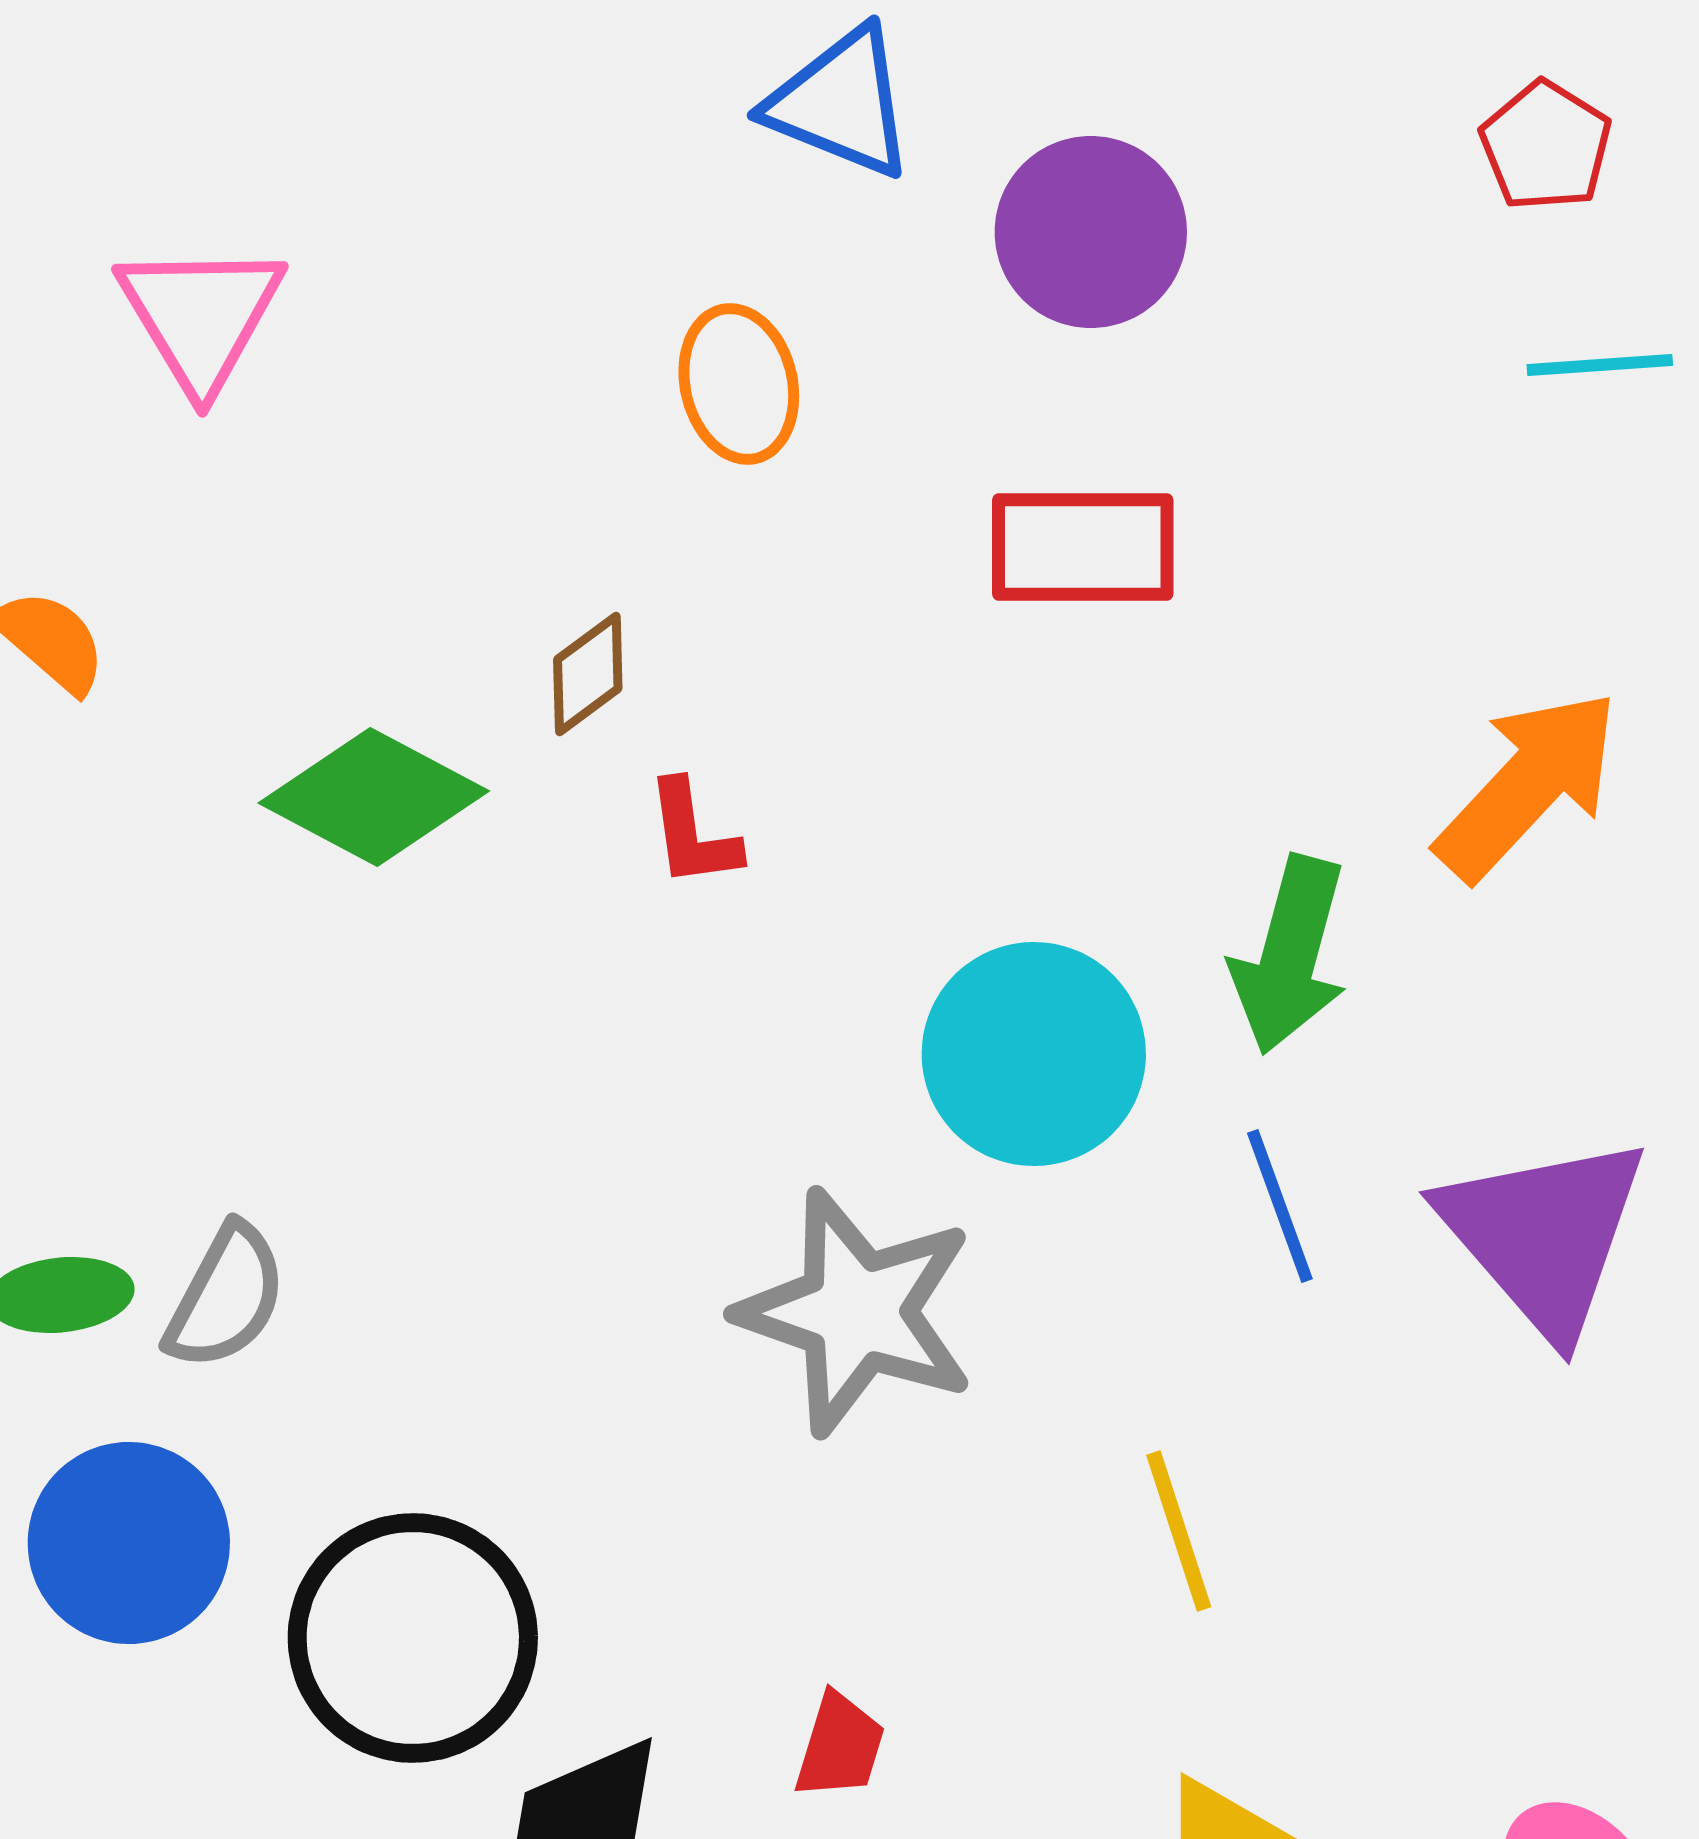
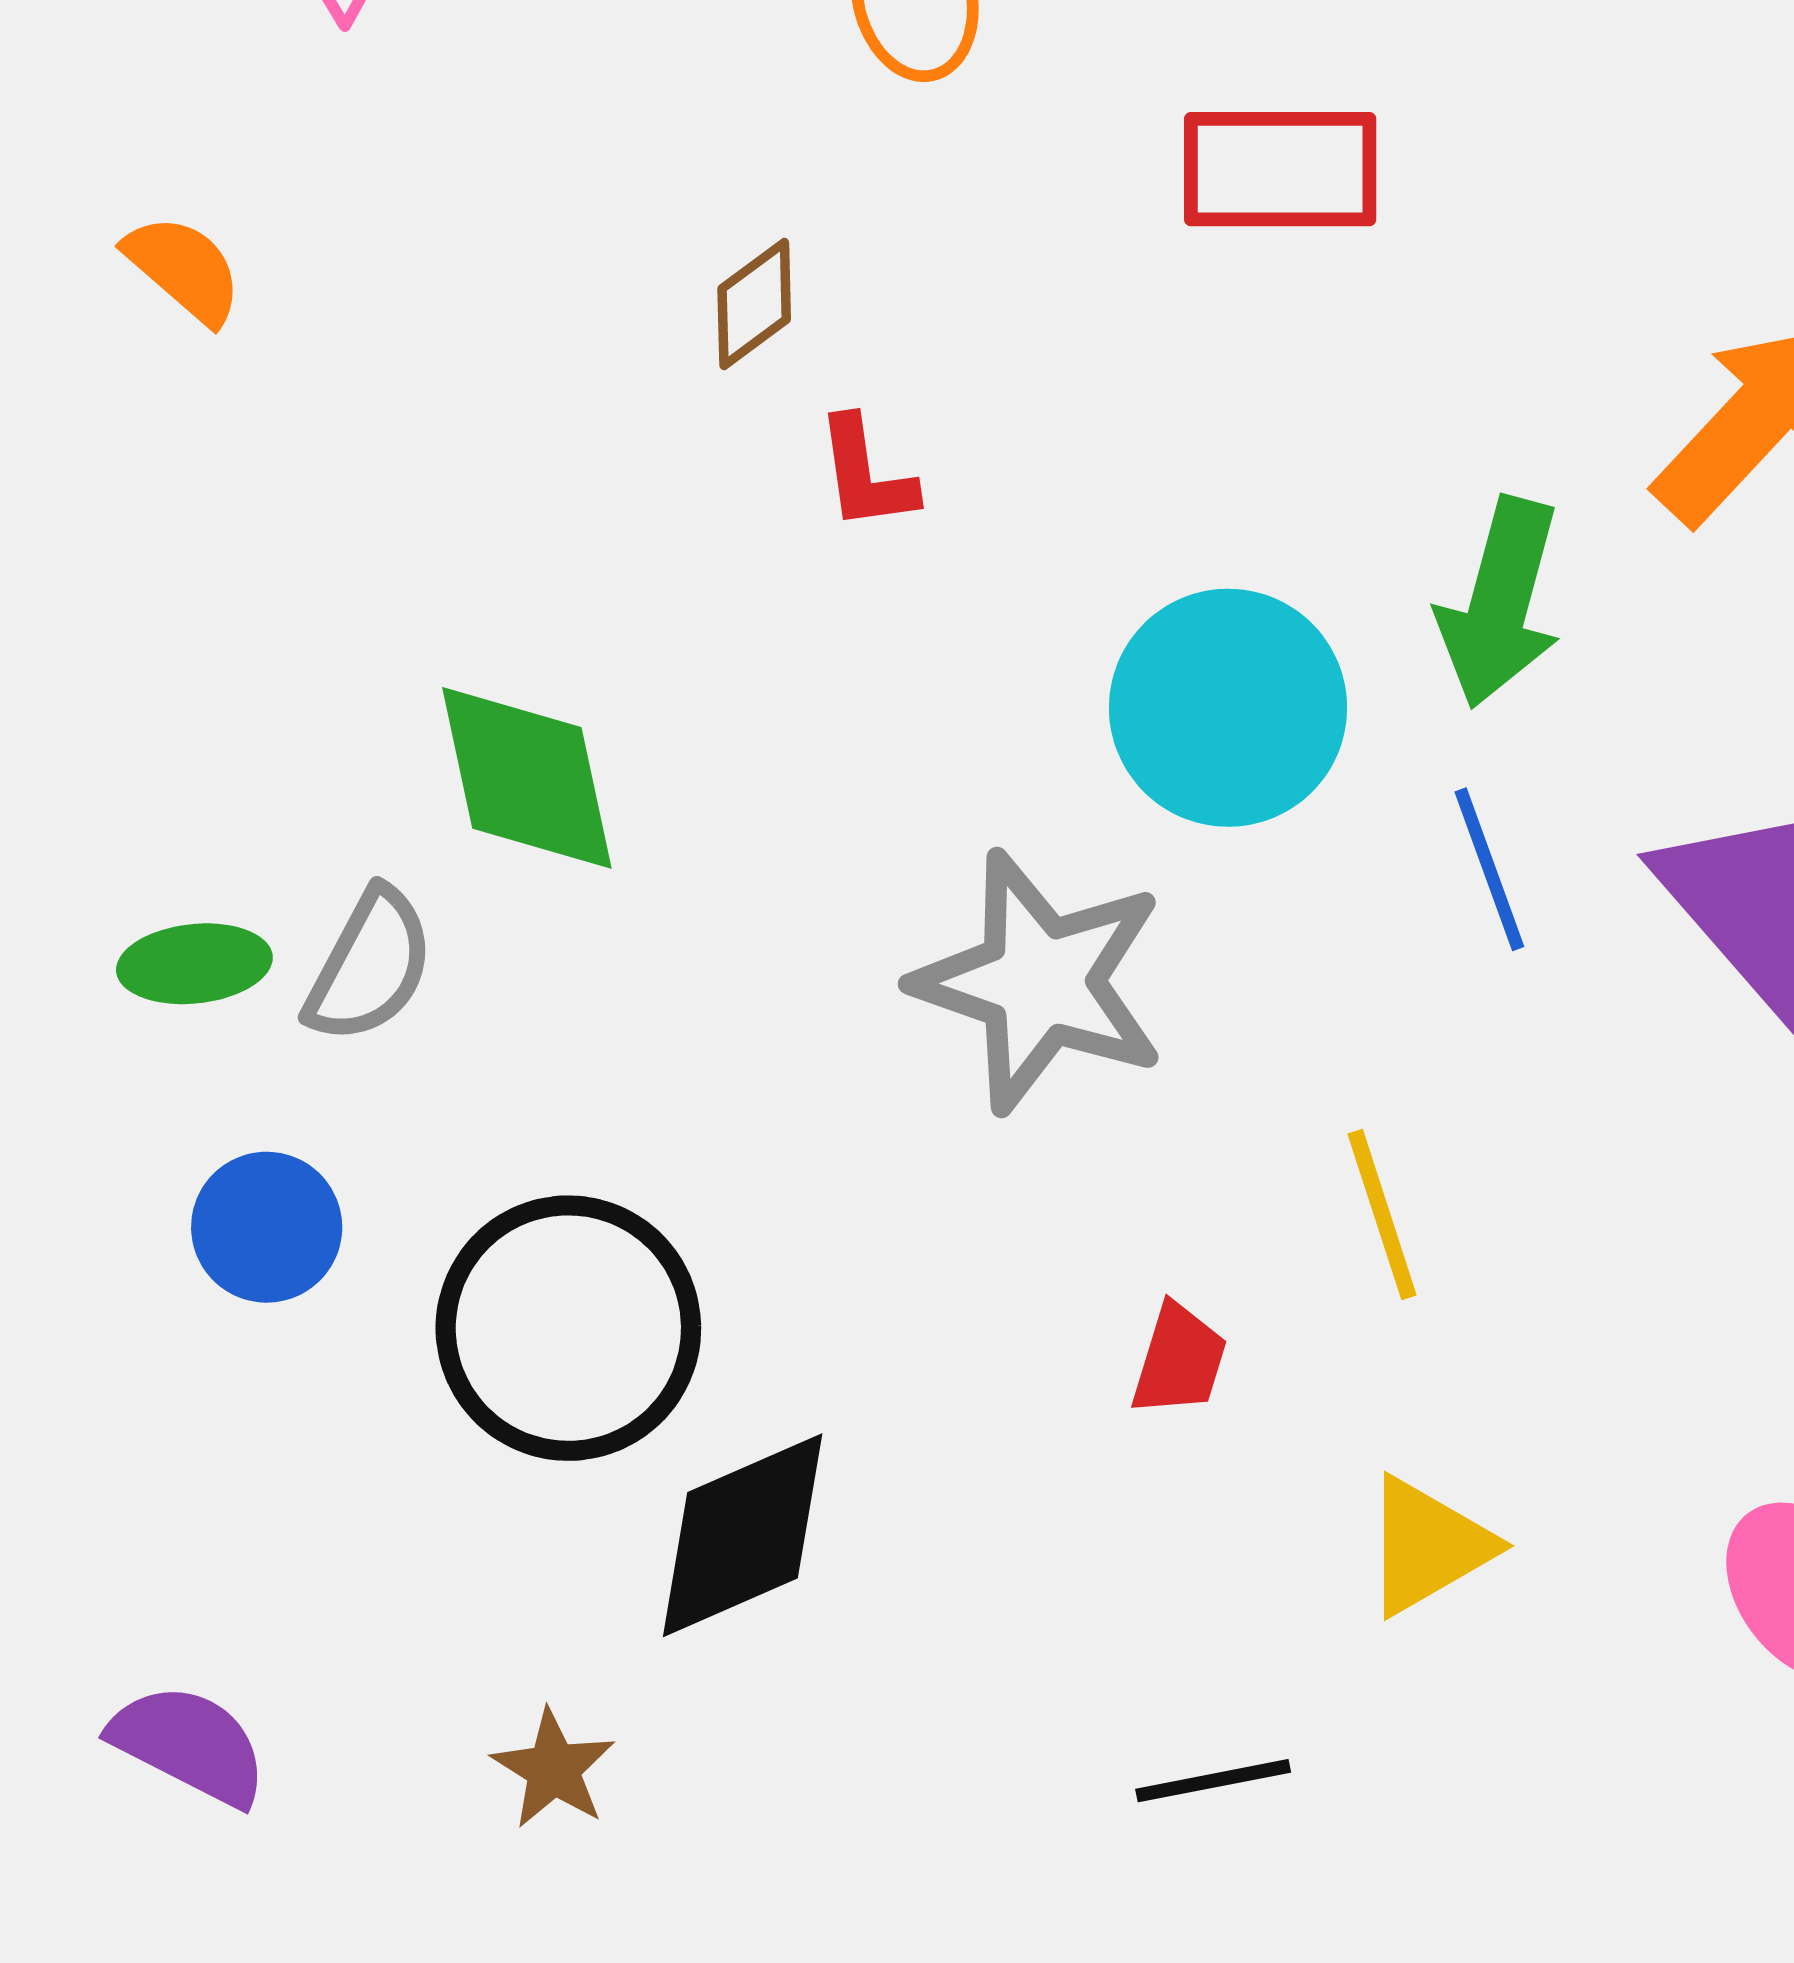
green diamond: (374, 797) -> (527, 778), moved, turned 50
blue circle: (129, 1543) -> (267, 1227), size x0.7
red trapezoid: (840, 1746) -> (1179, 1360), moved

